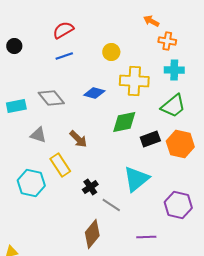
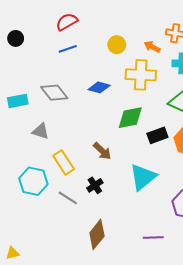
orange arrow: (151, 21) -> (152, 47), moved
brown arrow: (78, 139) -> (102, 151), moved
gray line: (111, 205) -> (68, 198), moved

